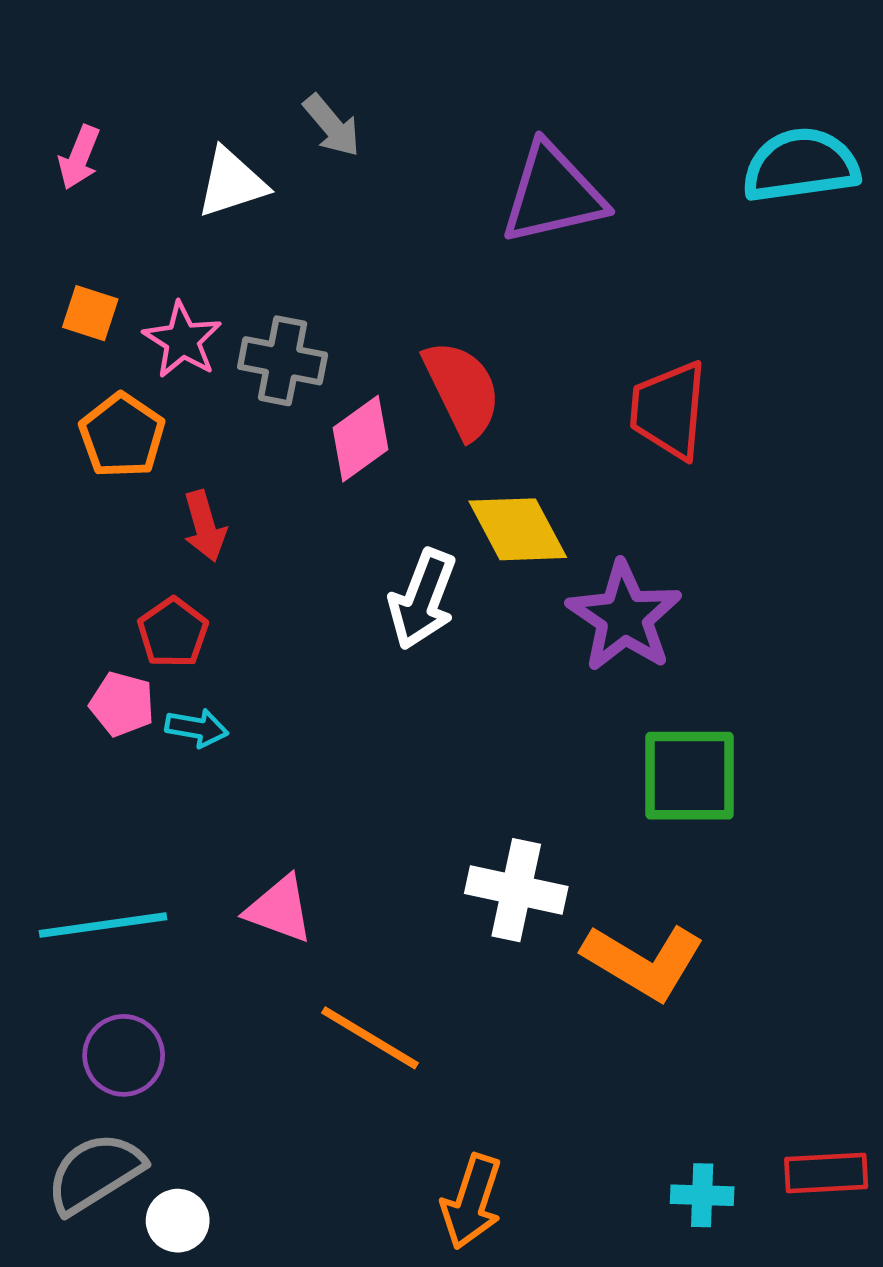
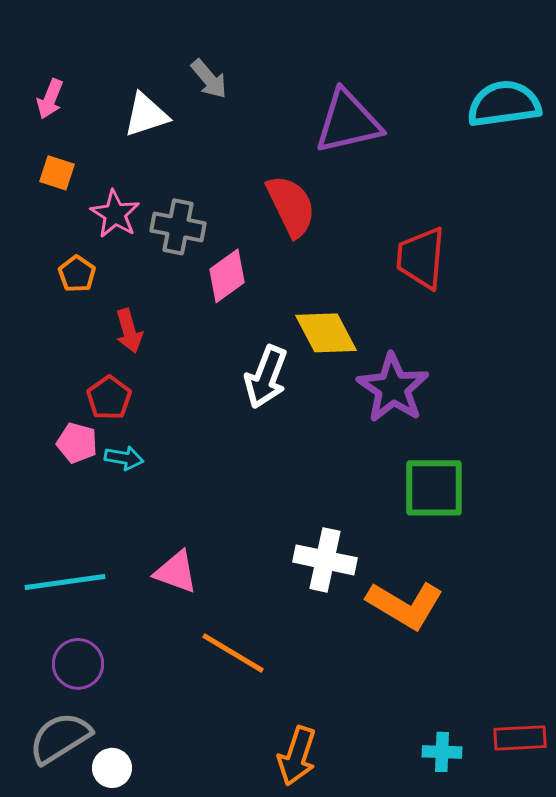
orange square: (90, 313) -> (57, 173), moved
red semicircle: (462, 389) -> (291, 206), moved
orange pentagon: (122, 435) -> (77, 274), size x0.7

